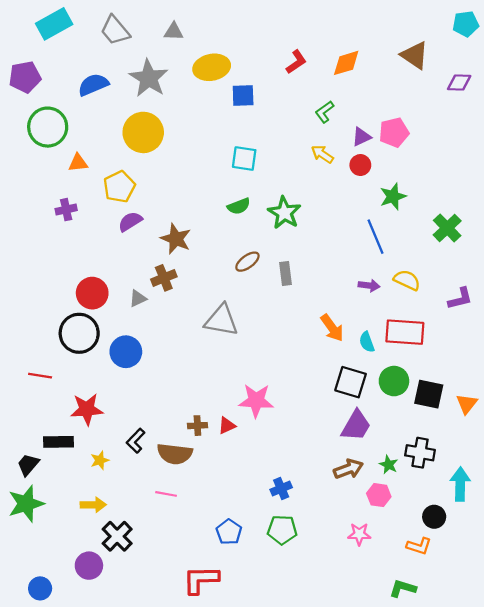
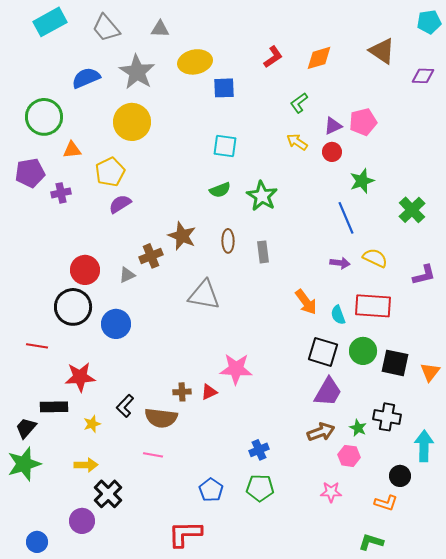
purple pentagon: (25, 77) -> (30, 173), moved
brown star: (176, 239) -> (182, 236), moved
brown ellipse: (247, 262) -> (228, 241), turned -55

